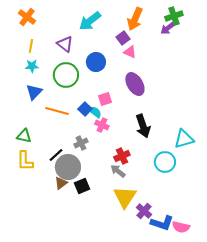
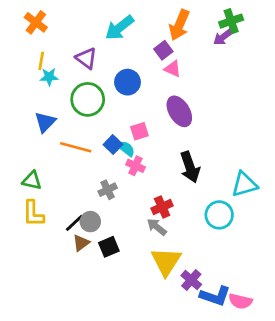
cyan star: (32, 66) -> (49, 77), moved
black line: (56, 155) -> (74, 223), moved
gray circle: (68, 167) -> (90, 222), size x0.6

